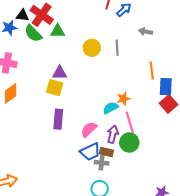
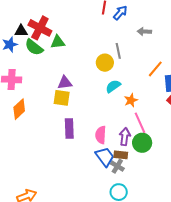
yellow circle: (92, 48) -> (105, 63), moved
orange line: (152, 70) -> (155, 69), turned 54
cyan semicircle: (111, 108) -> (113, 86), moved
pink semicircle: (89, 129) -> (101, 135), turned -36
blue trapezoid: (90, 152) -> (105, 157), turned -95
gray cross: (102, 163) -> (117, 166), turned 32

